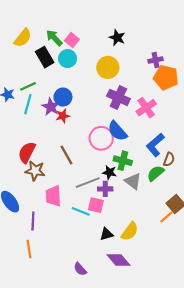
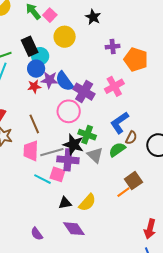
black rectangle: (45, 57) -> (30, 46), moved
cyan circle: (68, 59) -> (40, 56), moved
purple cross: (156, 60) -> (113, 47), moved
yellow circle: (108, 67) -> (65, 37), moved
purple cross: (118, 97) -> (84, 92), moved
purple star: (51, 107) -> (49, 80), moved, turned -30
blue semicircle: (117, 131) -> (64, 81), moved
black star: (109, 172) -> (73, 145), size x1.5
purple cross: (105, 189) -> (68, 160), size x1.5
pink trapezoid: (53, 196) -> (31, 151), moved

